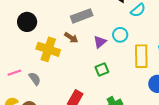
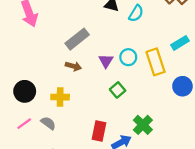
black circle: (27, 22) -> (25, 91), moved
cyan circle: (120, 35) -> (128, 57), moved
yellow cross: (48, 49) -> (60, 97), moved, size x0.7

